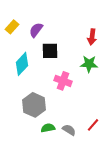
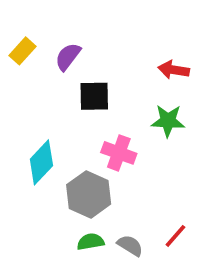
red arrow: (92, 37) -> (174, 70), turned 91
cyan diamond: (22, 64) -> (41, 162), moved
gray hexagon: (34, 105) -> (89, 194), moved

